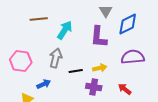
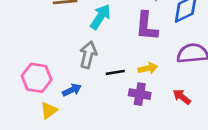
pink hexagon: (21, 61) -> (37, 78), moved

